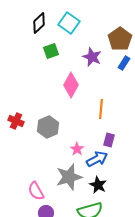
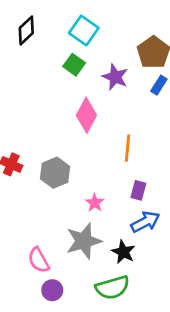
black diamond: (39, 23) -> (26, 30), moved
green square: (51, 51) -> (74, 65), moved, turned -35
blue arrow: (97, 159) -> (145, 222), moved

